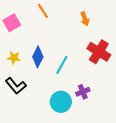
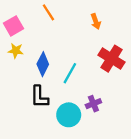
yellow star: (14, 58) -> (16, 51), moved
black L-shape: (16, 86) -> (39, 97), moved, turned 40

